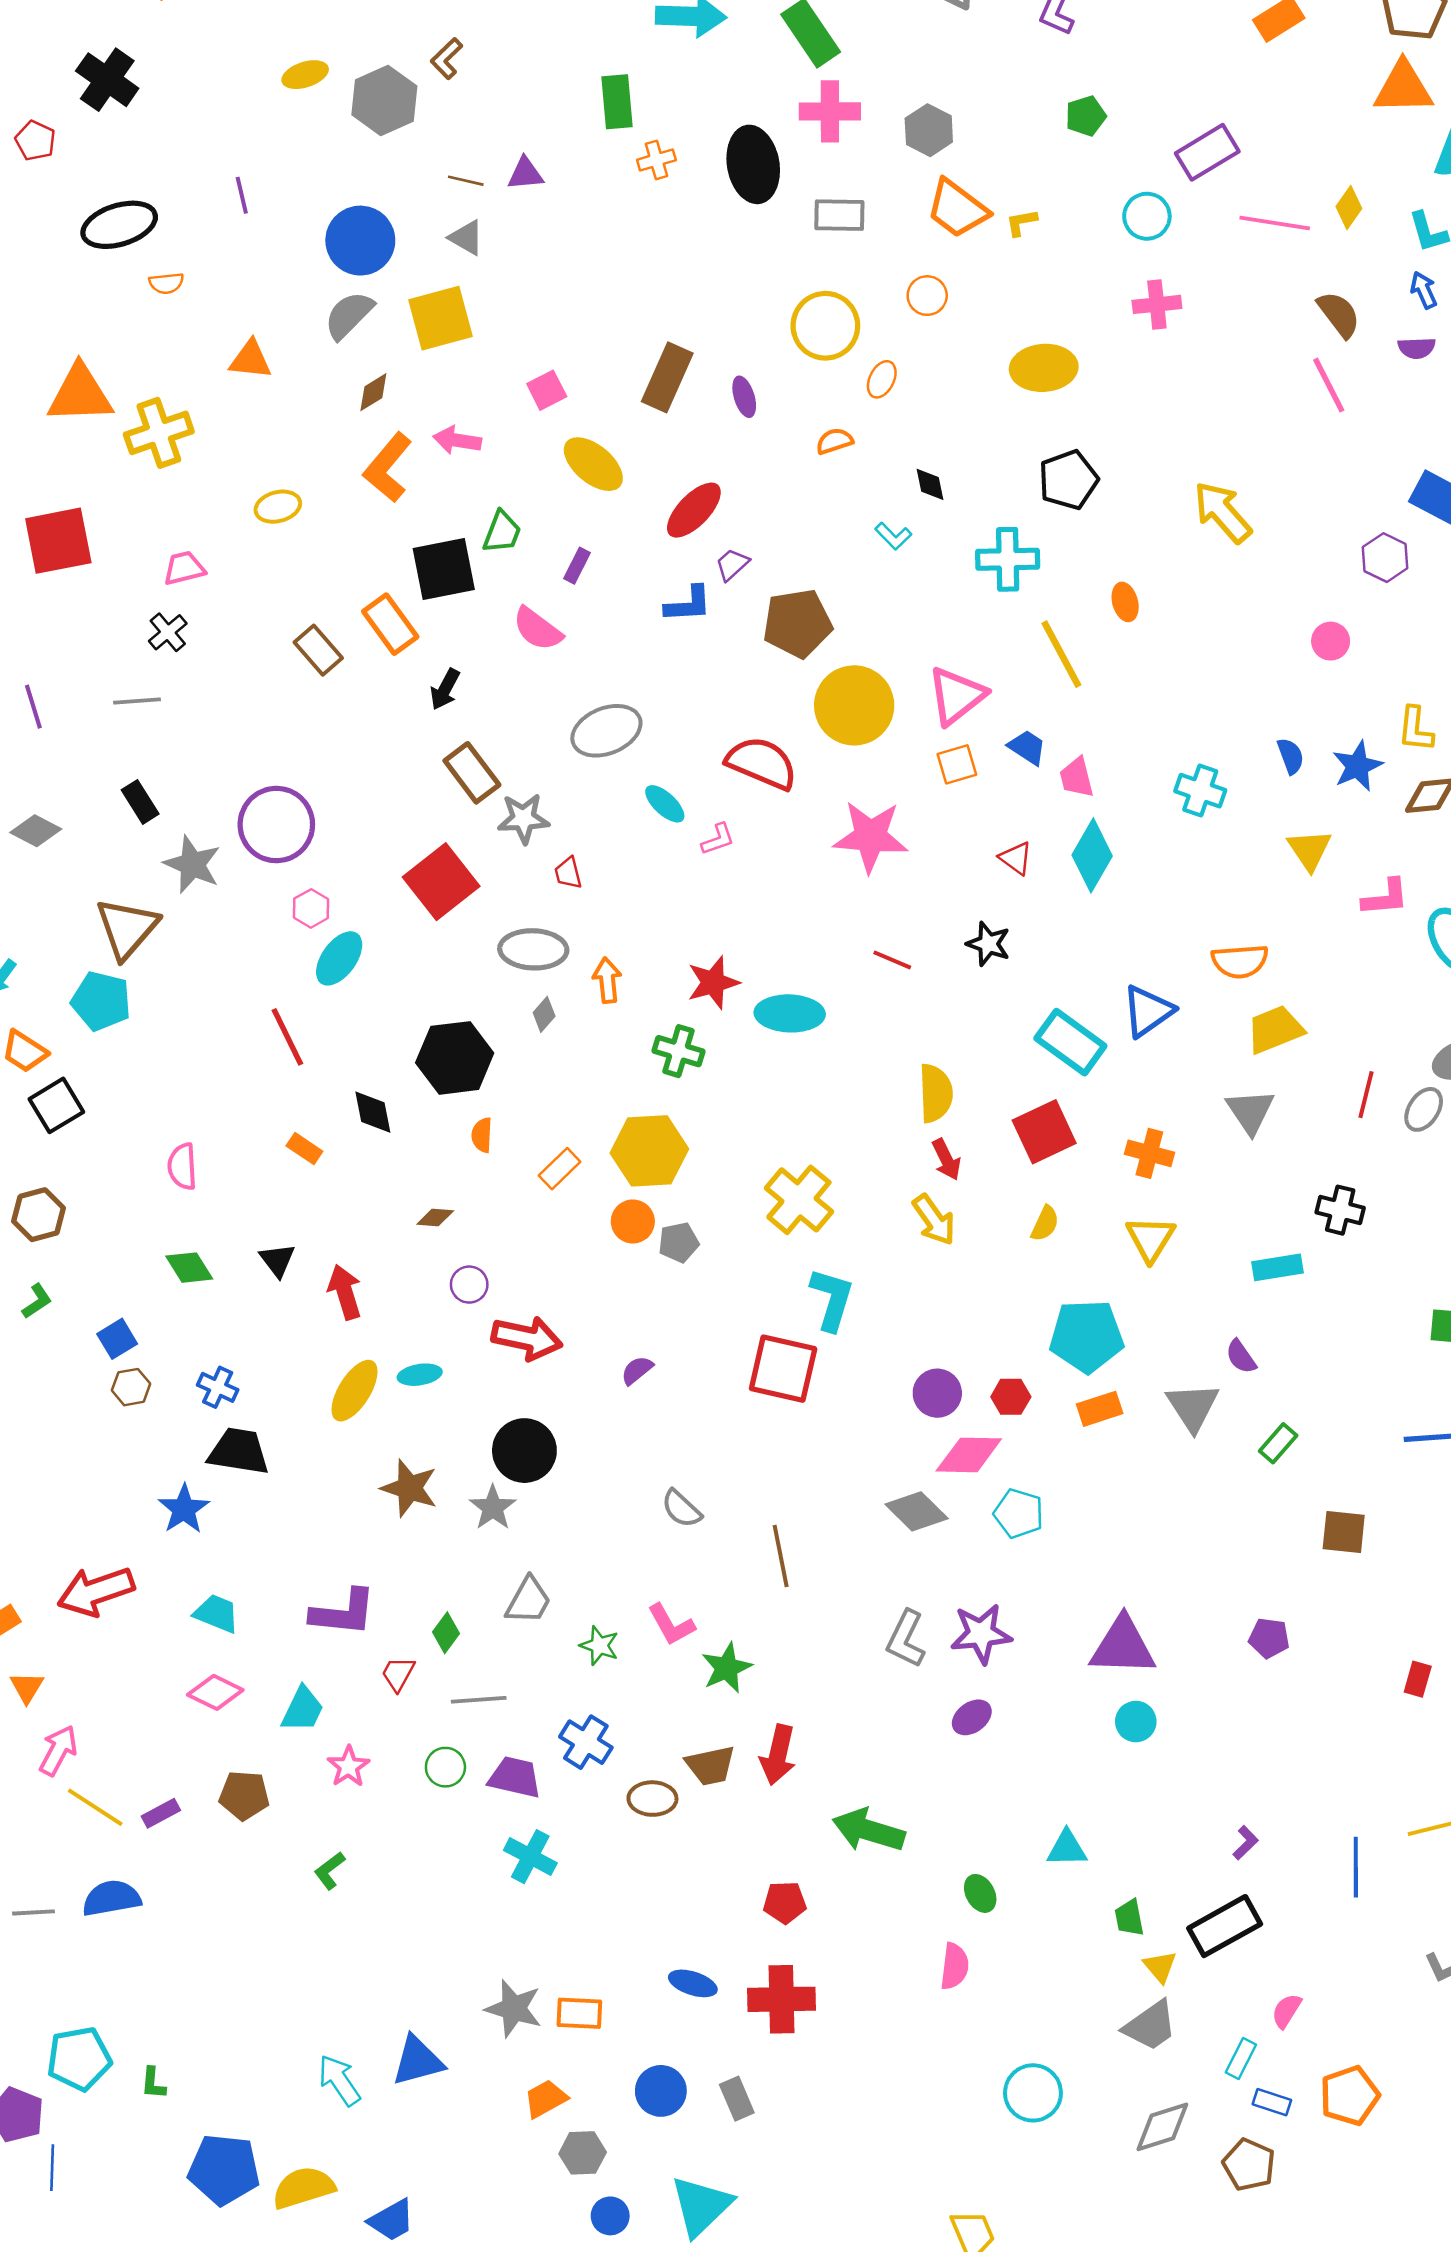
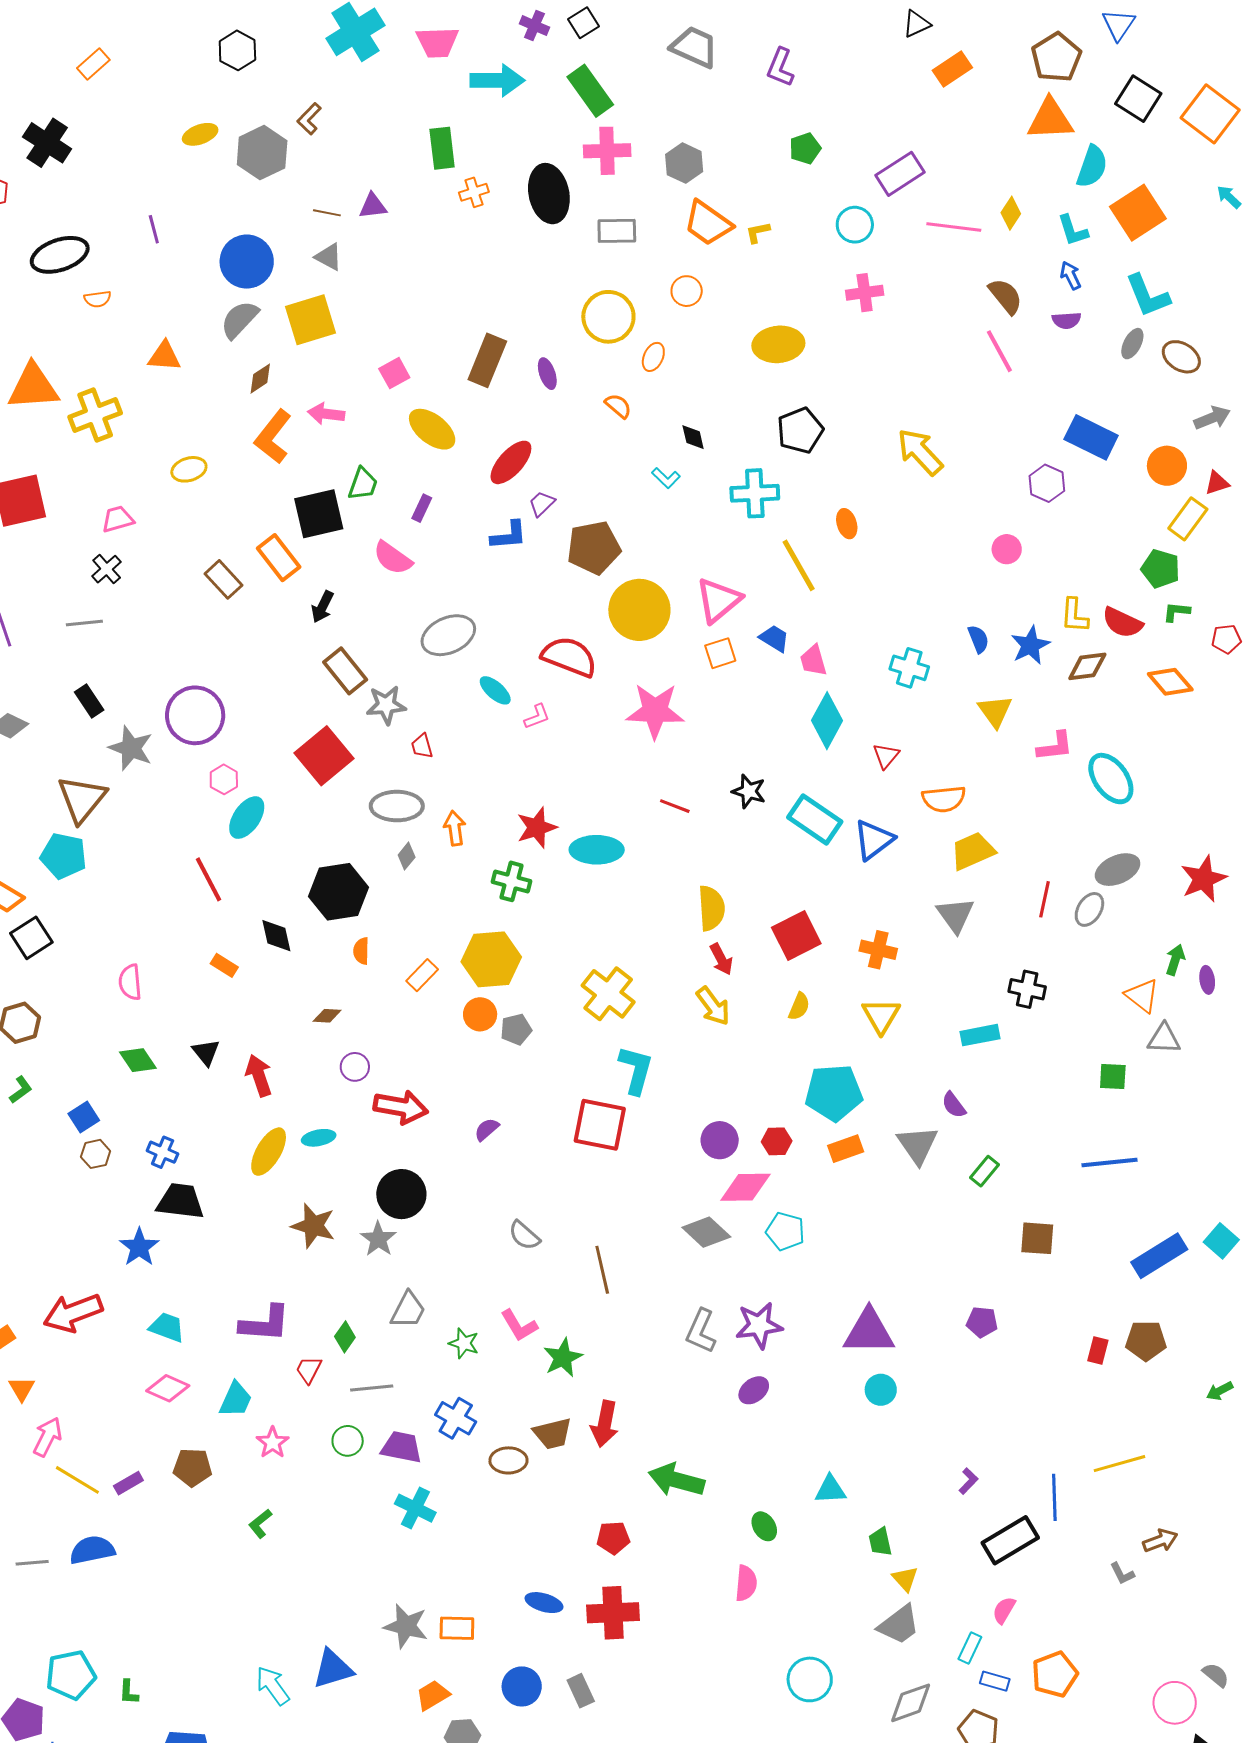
orange semicircle: (834, 441) -> (618, 406), turned 60
red triangle: (1016, 858) -> (886, 756), moved, turned 36
cyan rectangle: (1070, 1042) -> (815, 820), moved
black rectangle: (1225, 1926) -> (1010, 1540), moved

